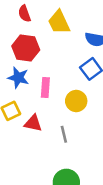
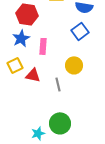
blue star: (18, 78) -> (21, 38), turned 30
yellow circle: (76, 101) -> (74, 65), moved

